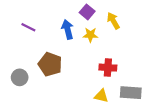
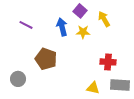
red cross: (108, 68) -> (108, 62), moved
gray circle: (20, 77) -> (18, 79), moved

